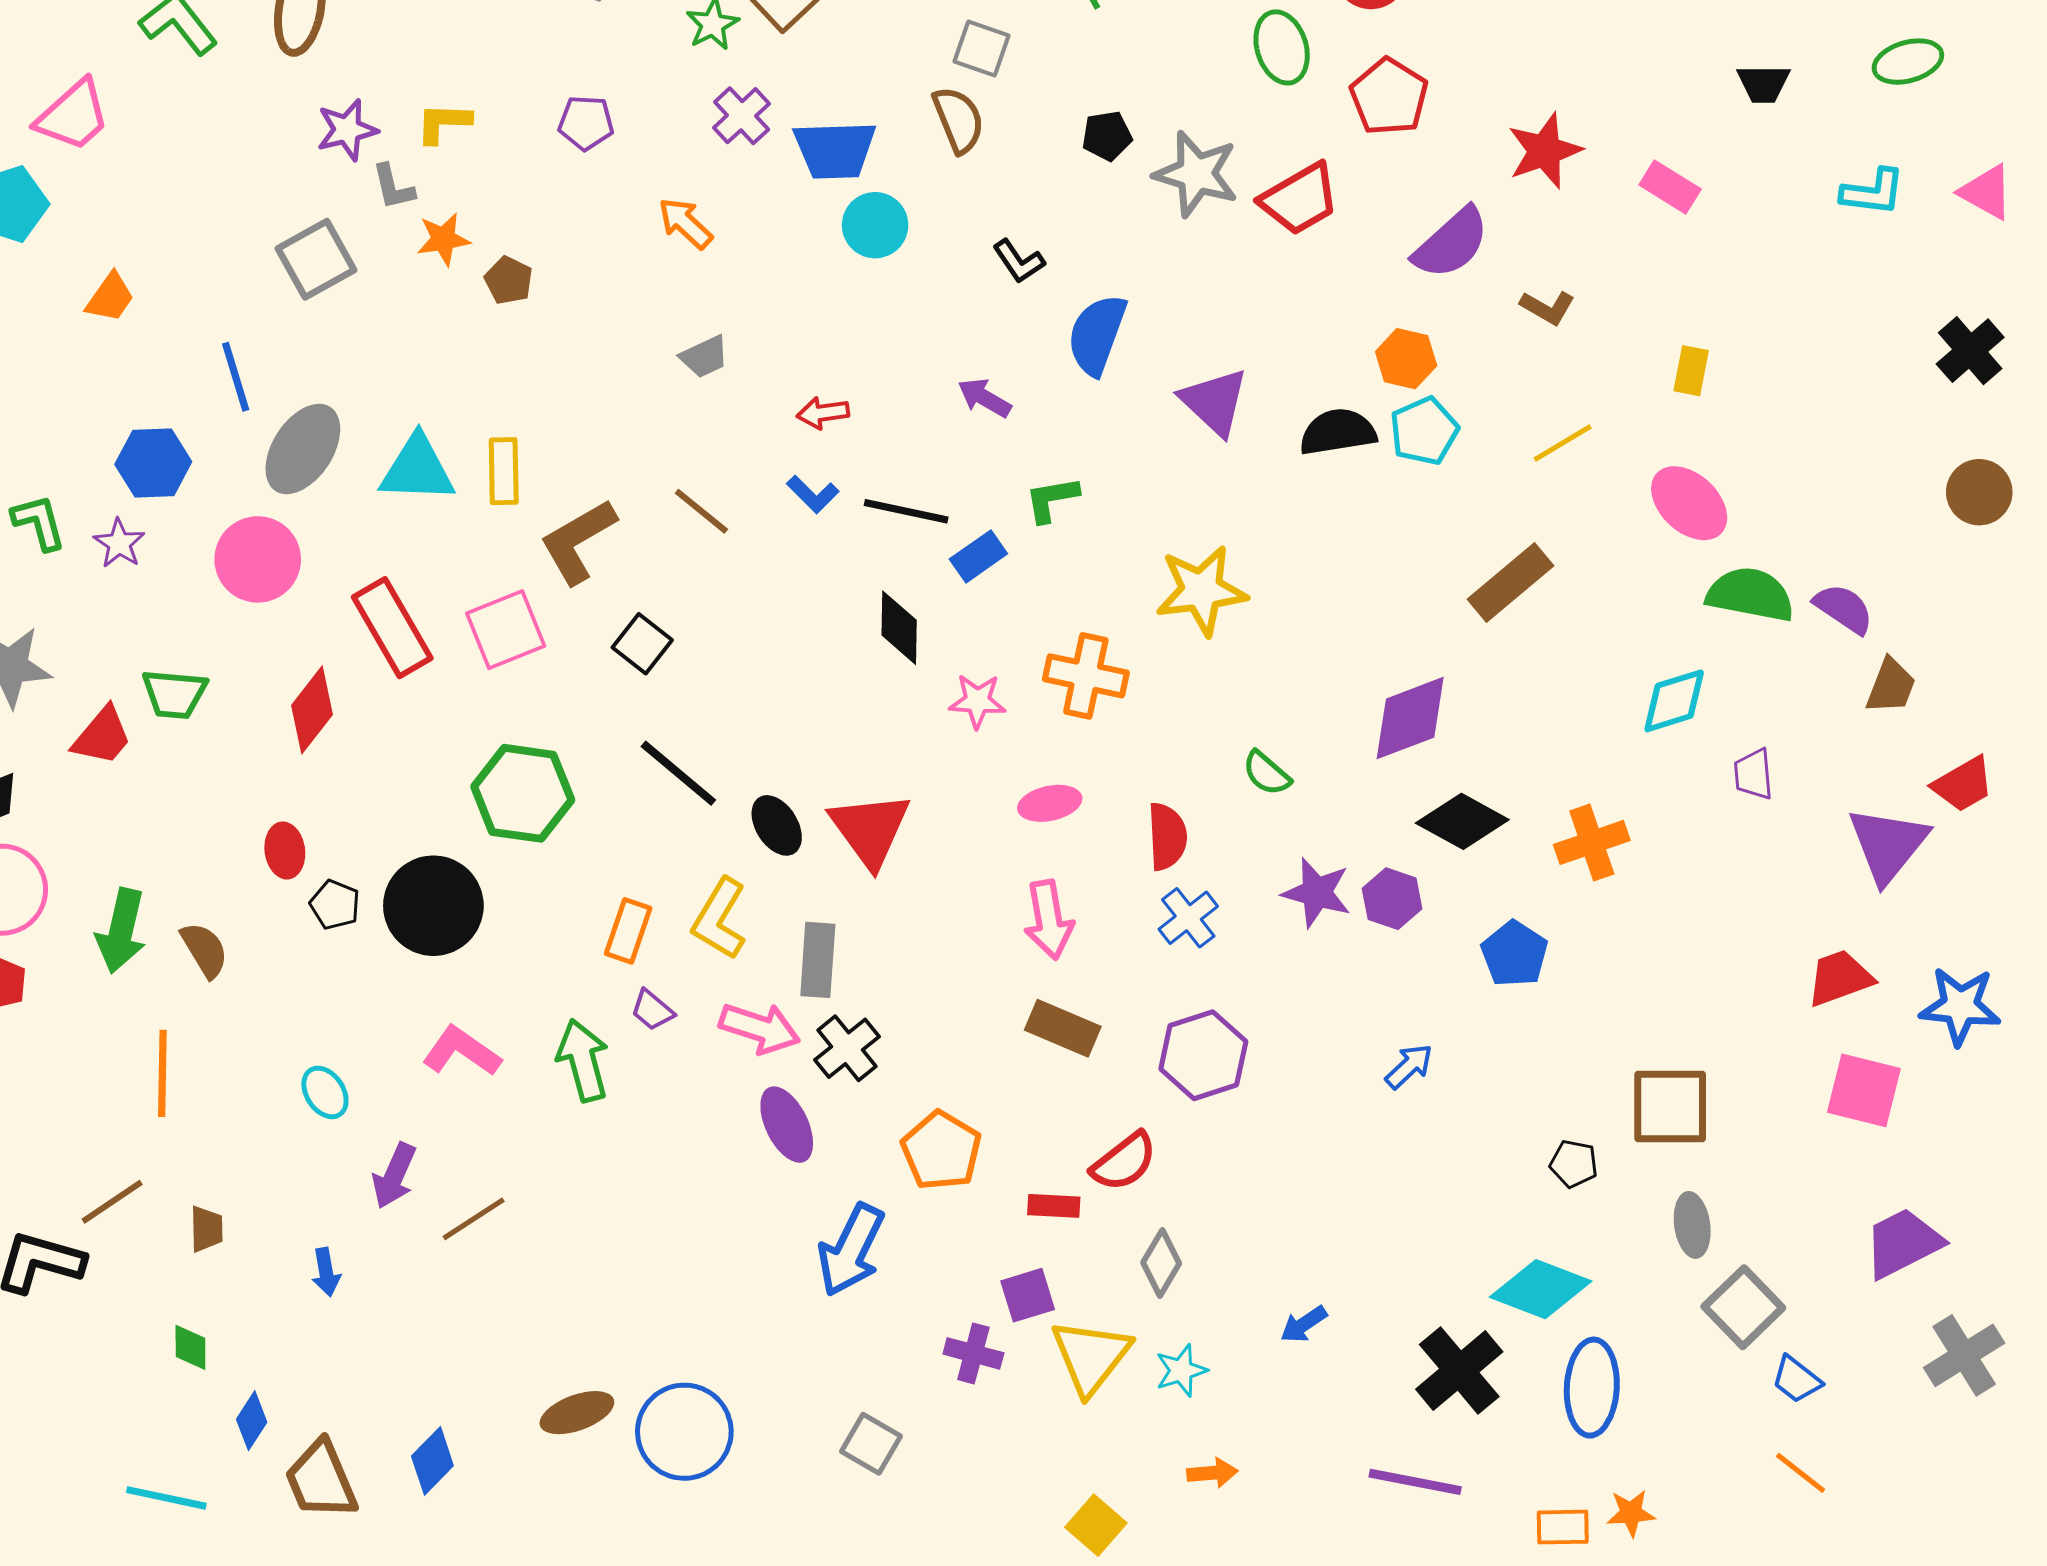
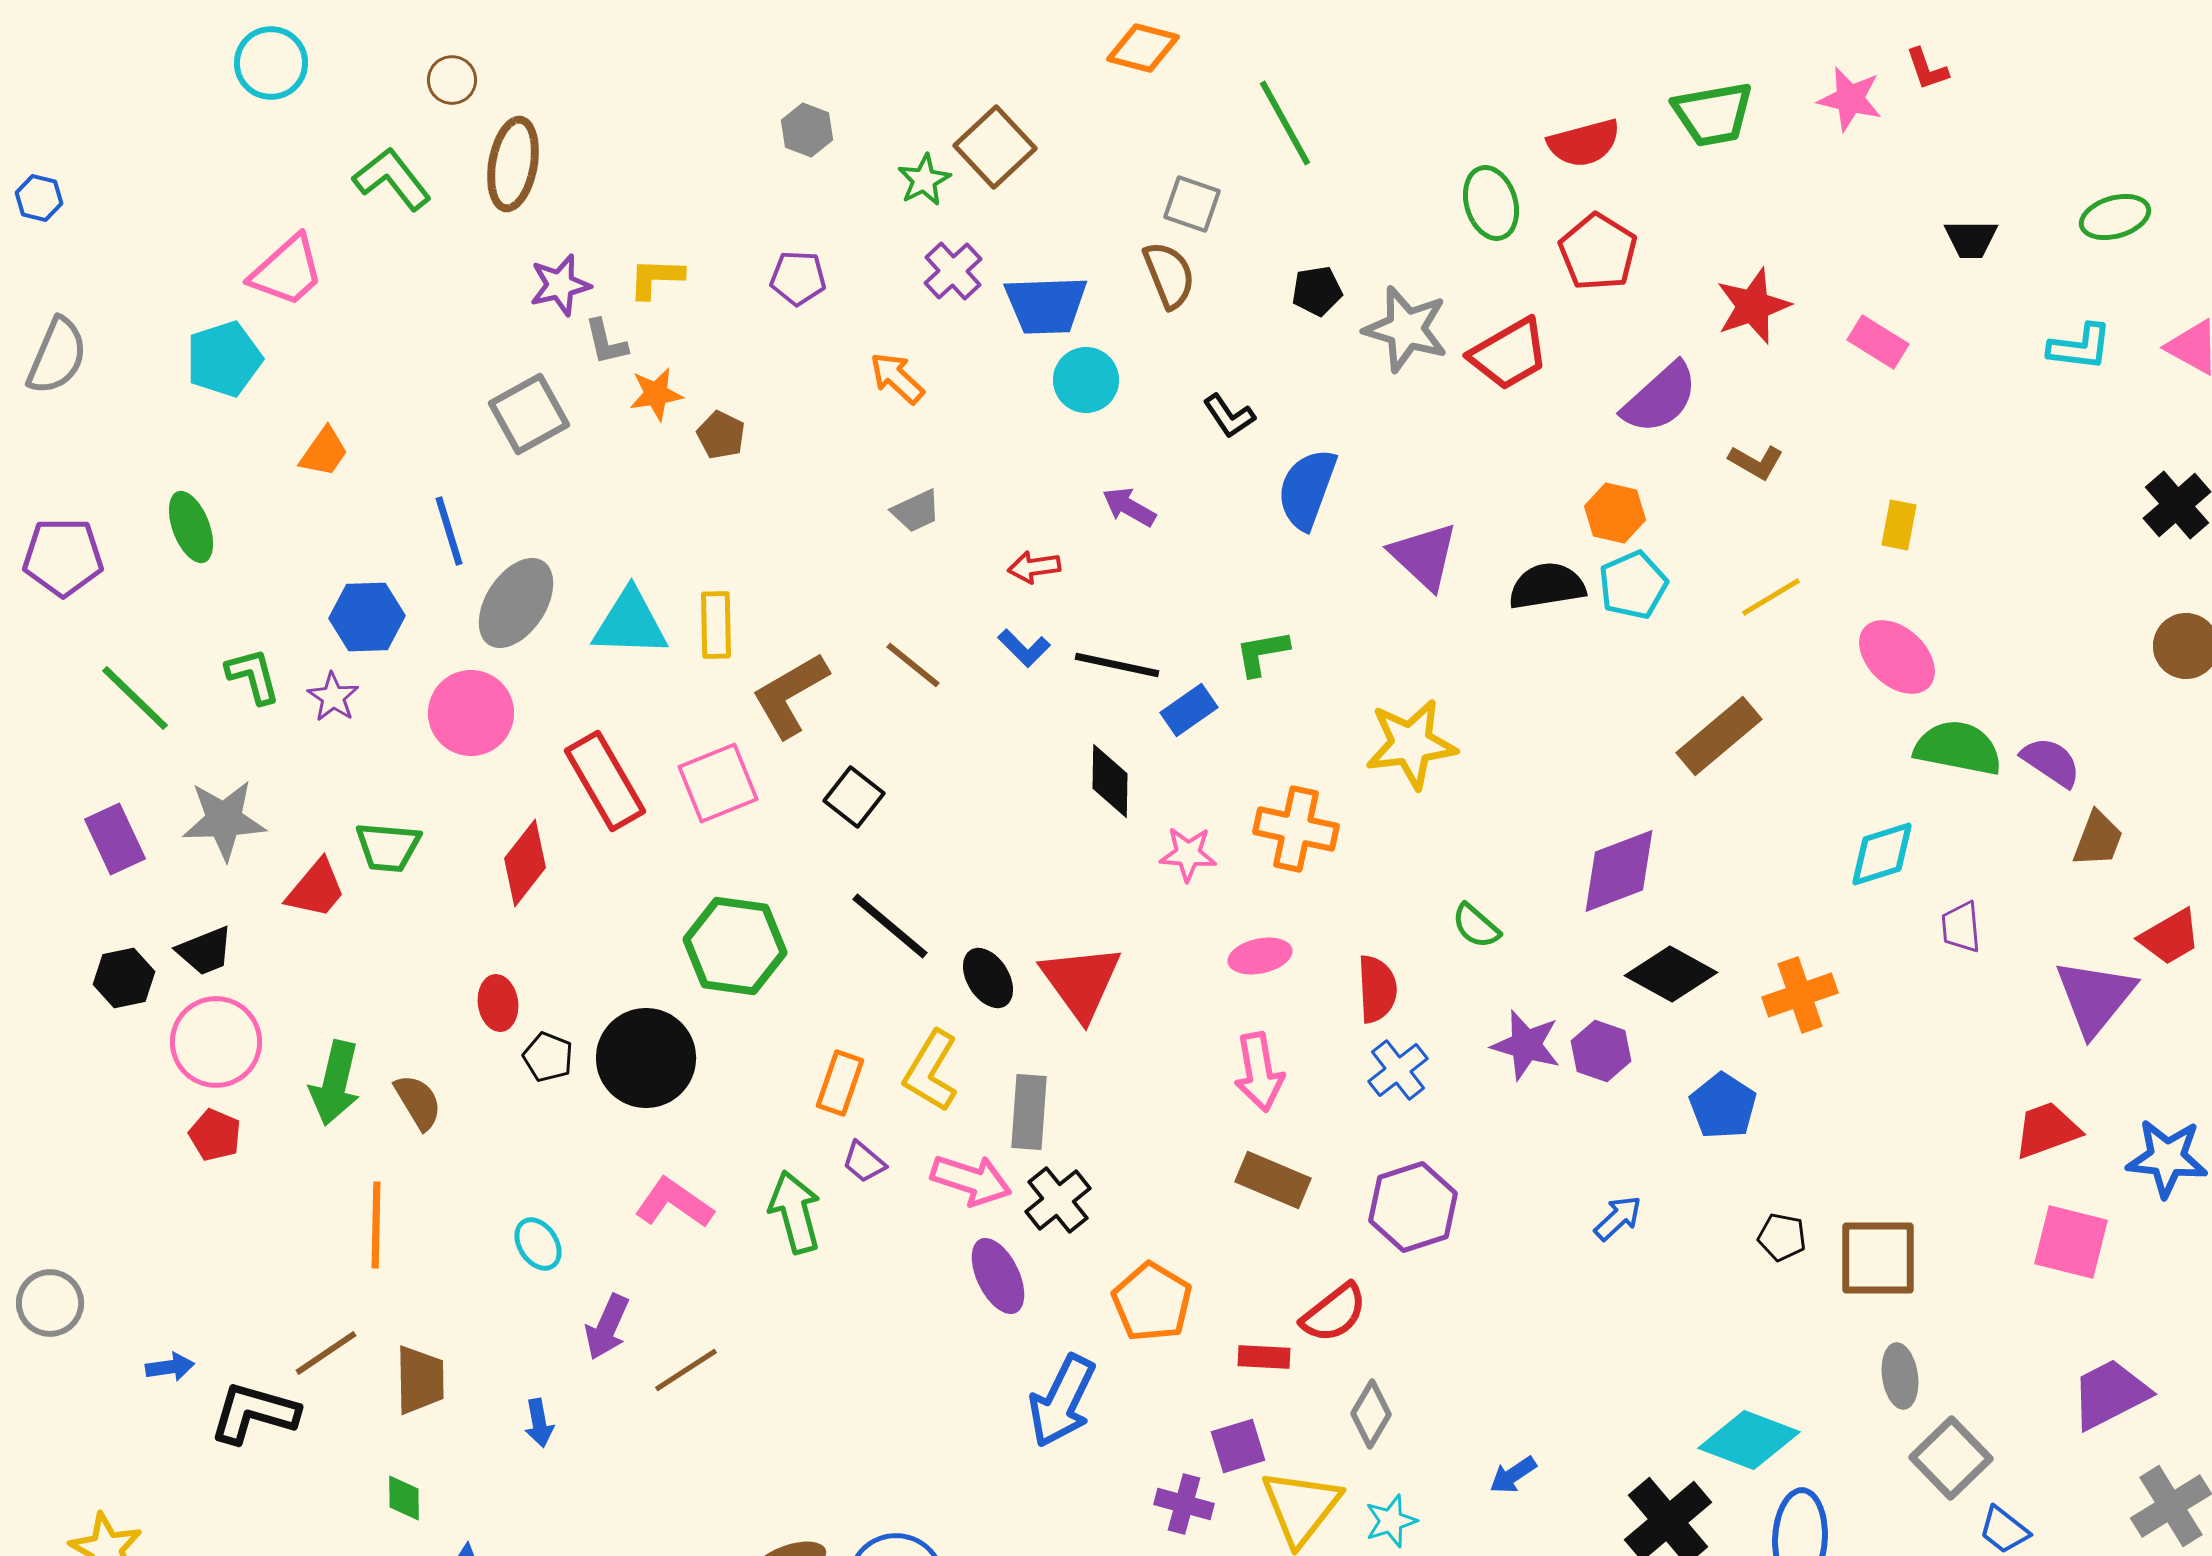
purple arrow: (984, 398) -> (1129, 507), moved
black pentagon: (1574, 1164) -> (1782, 1237), moved
brown trapezoid: (207, 1229) -> (420, 1380), size x1.5

